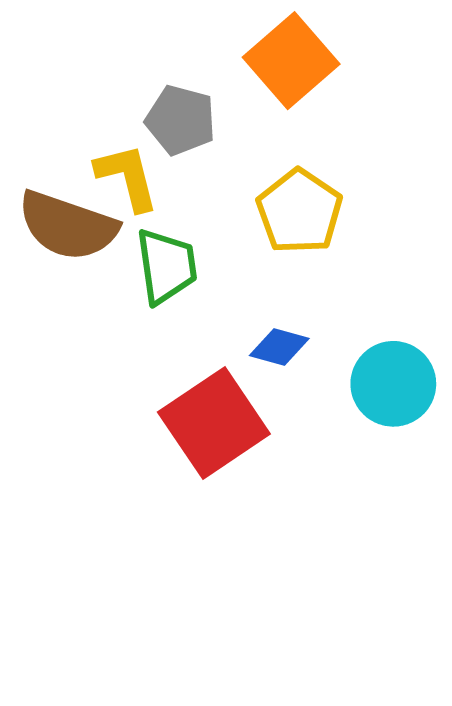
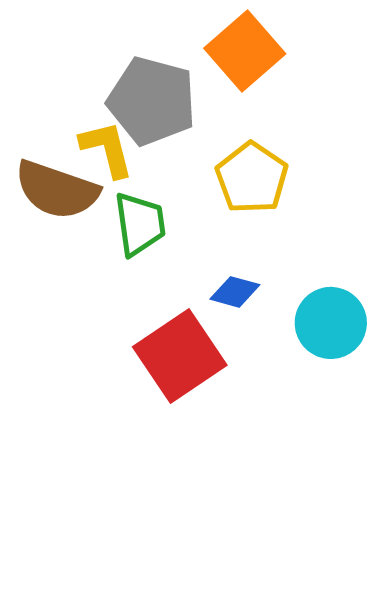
gray pentagon: (181, 120) -> (152, 101), size x1.5

